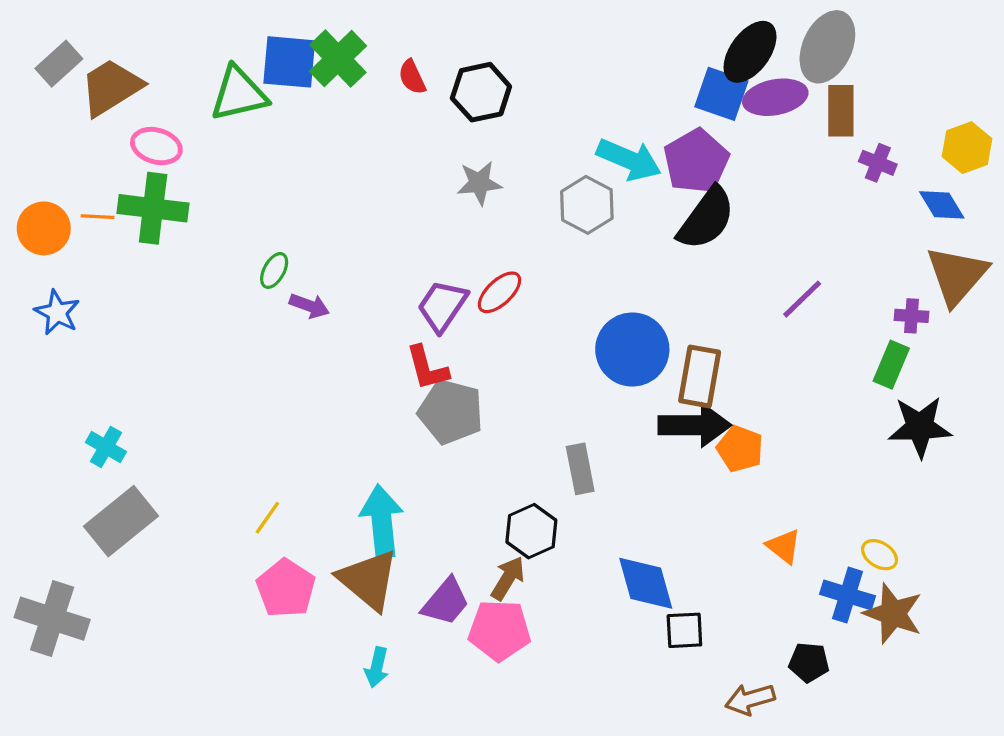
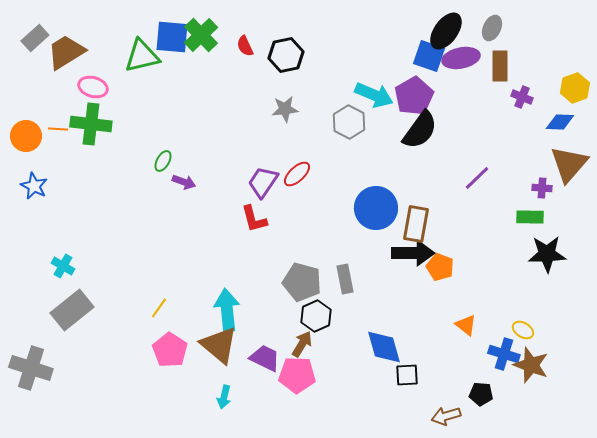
gray ellipse: (827, 47) -> (492, 28), size x0.6
blue diamond: (942, 205) -> (560, 122), turned -56
green rectangle: (891, 365) -> (530, 217), turned 68
gray pentagon: (451, 412) -> (302, 282), moved
purple trapezoid: (446, 602) -> (265, 358), turned -104

